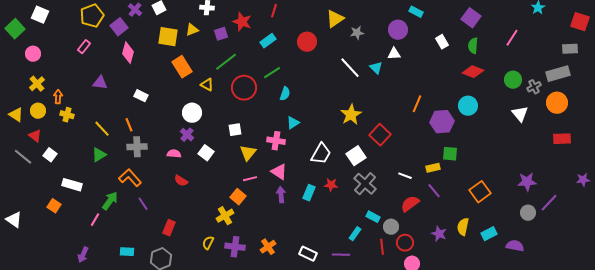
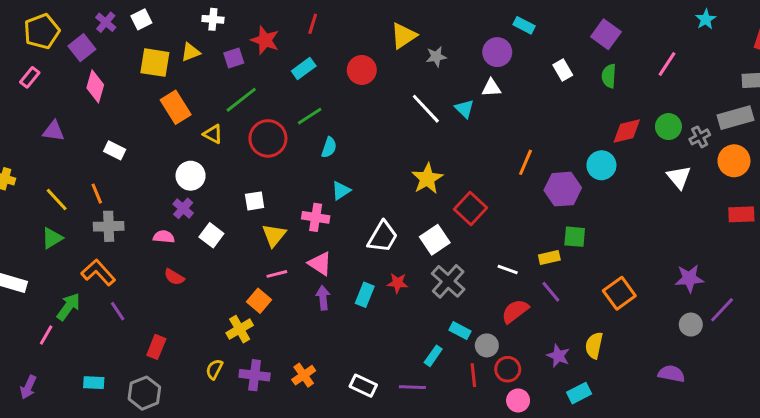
red diamond: (473, 72) -> (627, 131), moved, turned -35
cyan rectangle: (489, 234) -> (579, 393), moved

